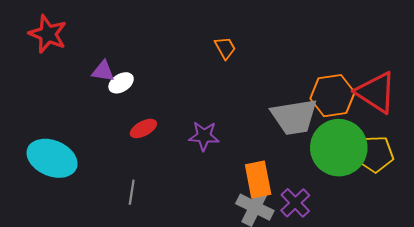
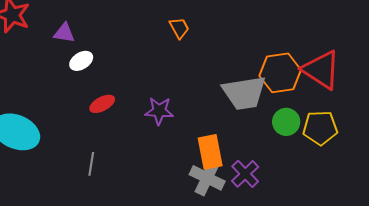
purple triangle: (103, 71) -> (64, 33), moved
green circle: (339, 148) -> (286, 122), size x0.5

